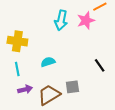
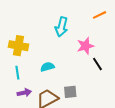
pink star: (86, 20) -> (85, 46), moved
black line: (100, 65) -> (97, 64), moved

